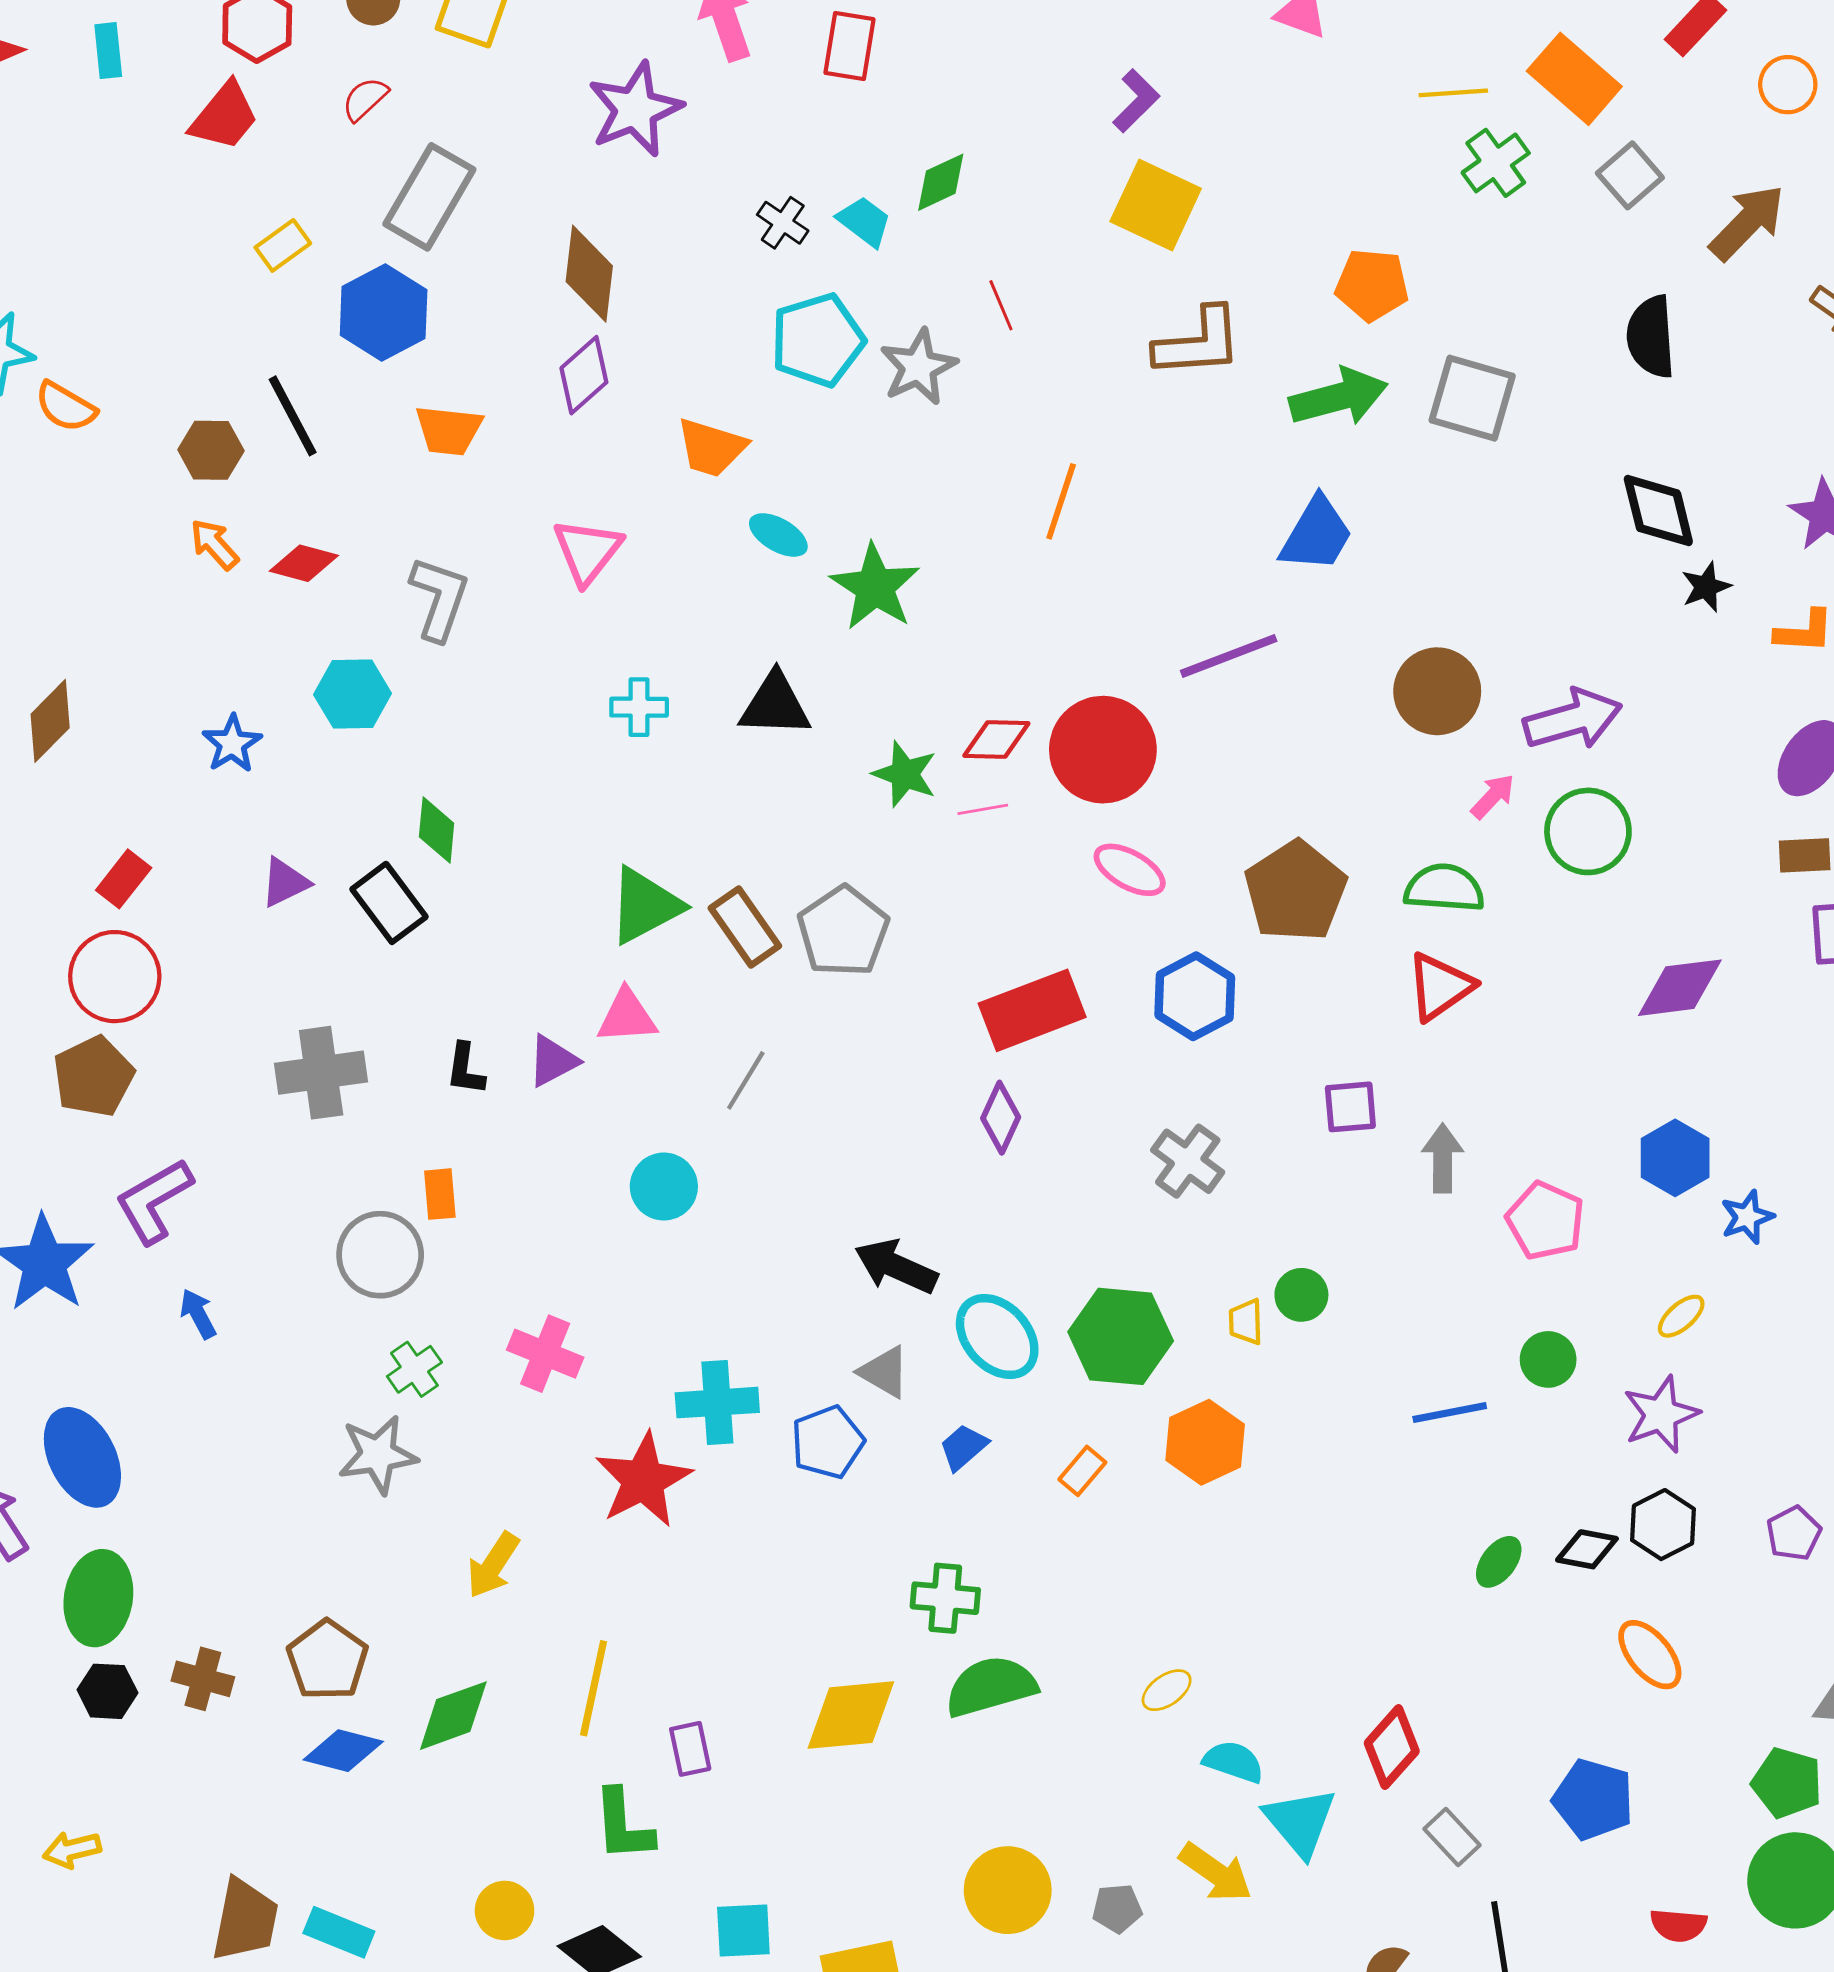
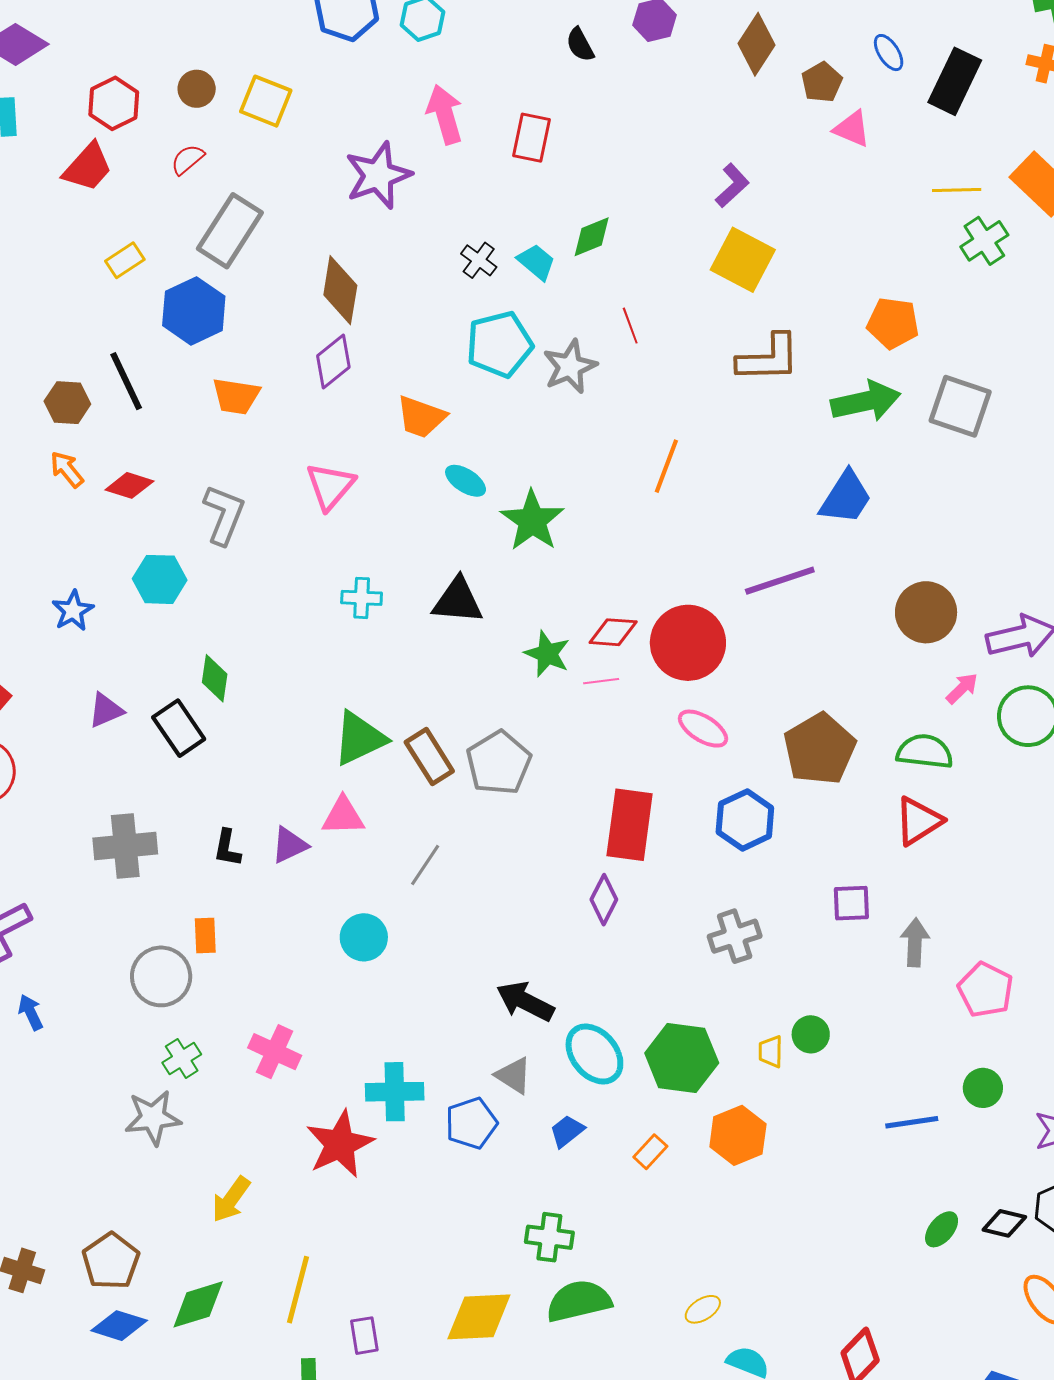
red rectangle: (1032, 1010) -> (630, 825), turned -64
gray cross: (1188, 1161) -> (735, 936), turned 33

